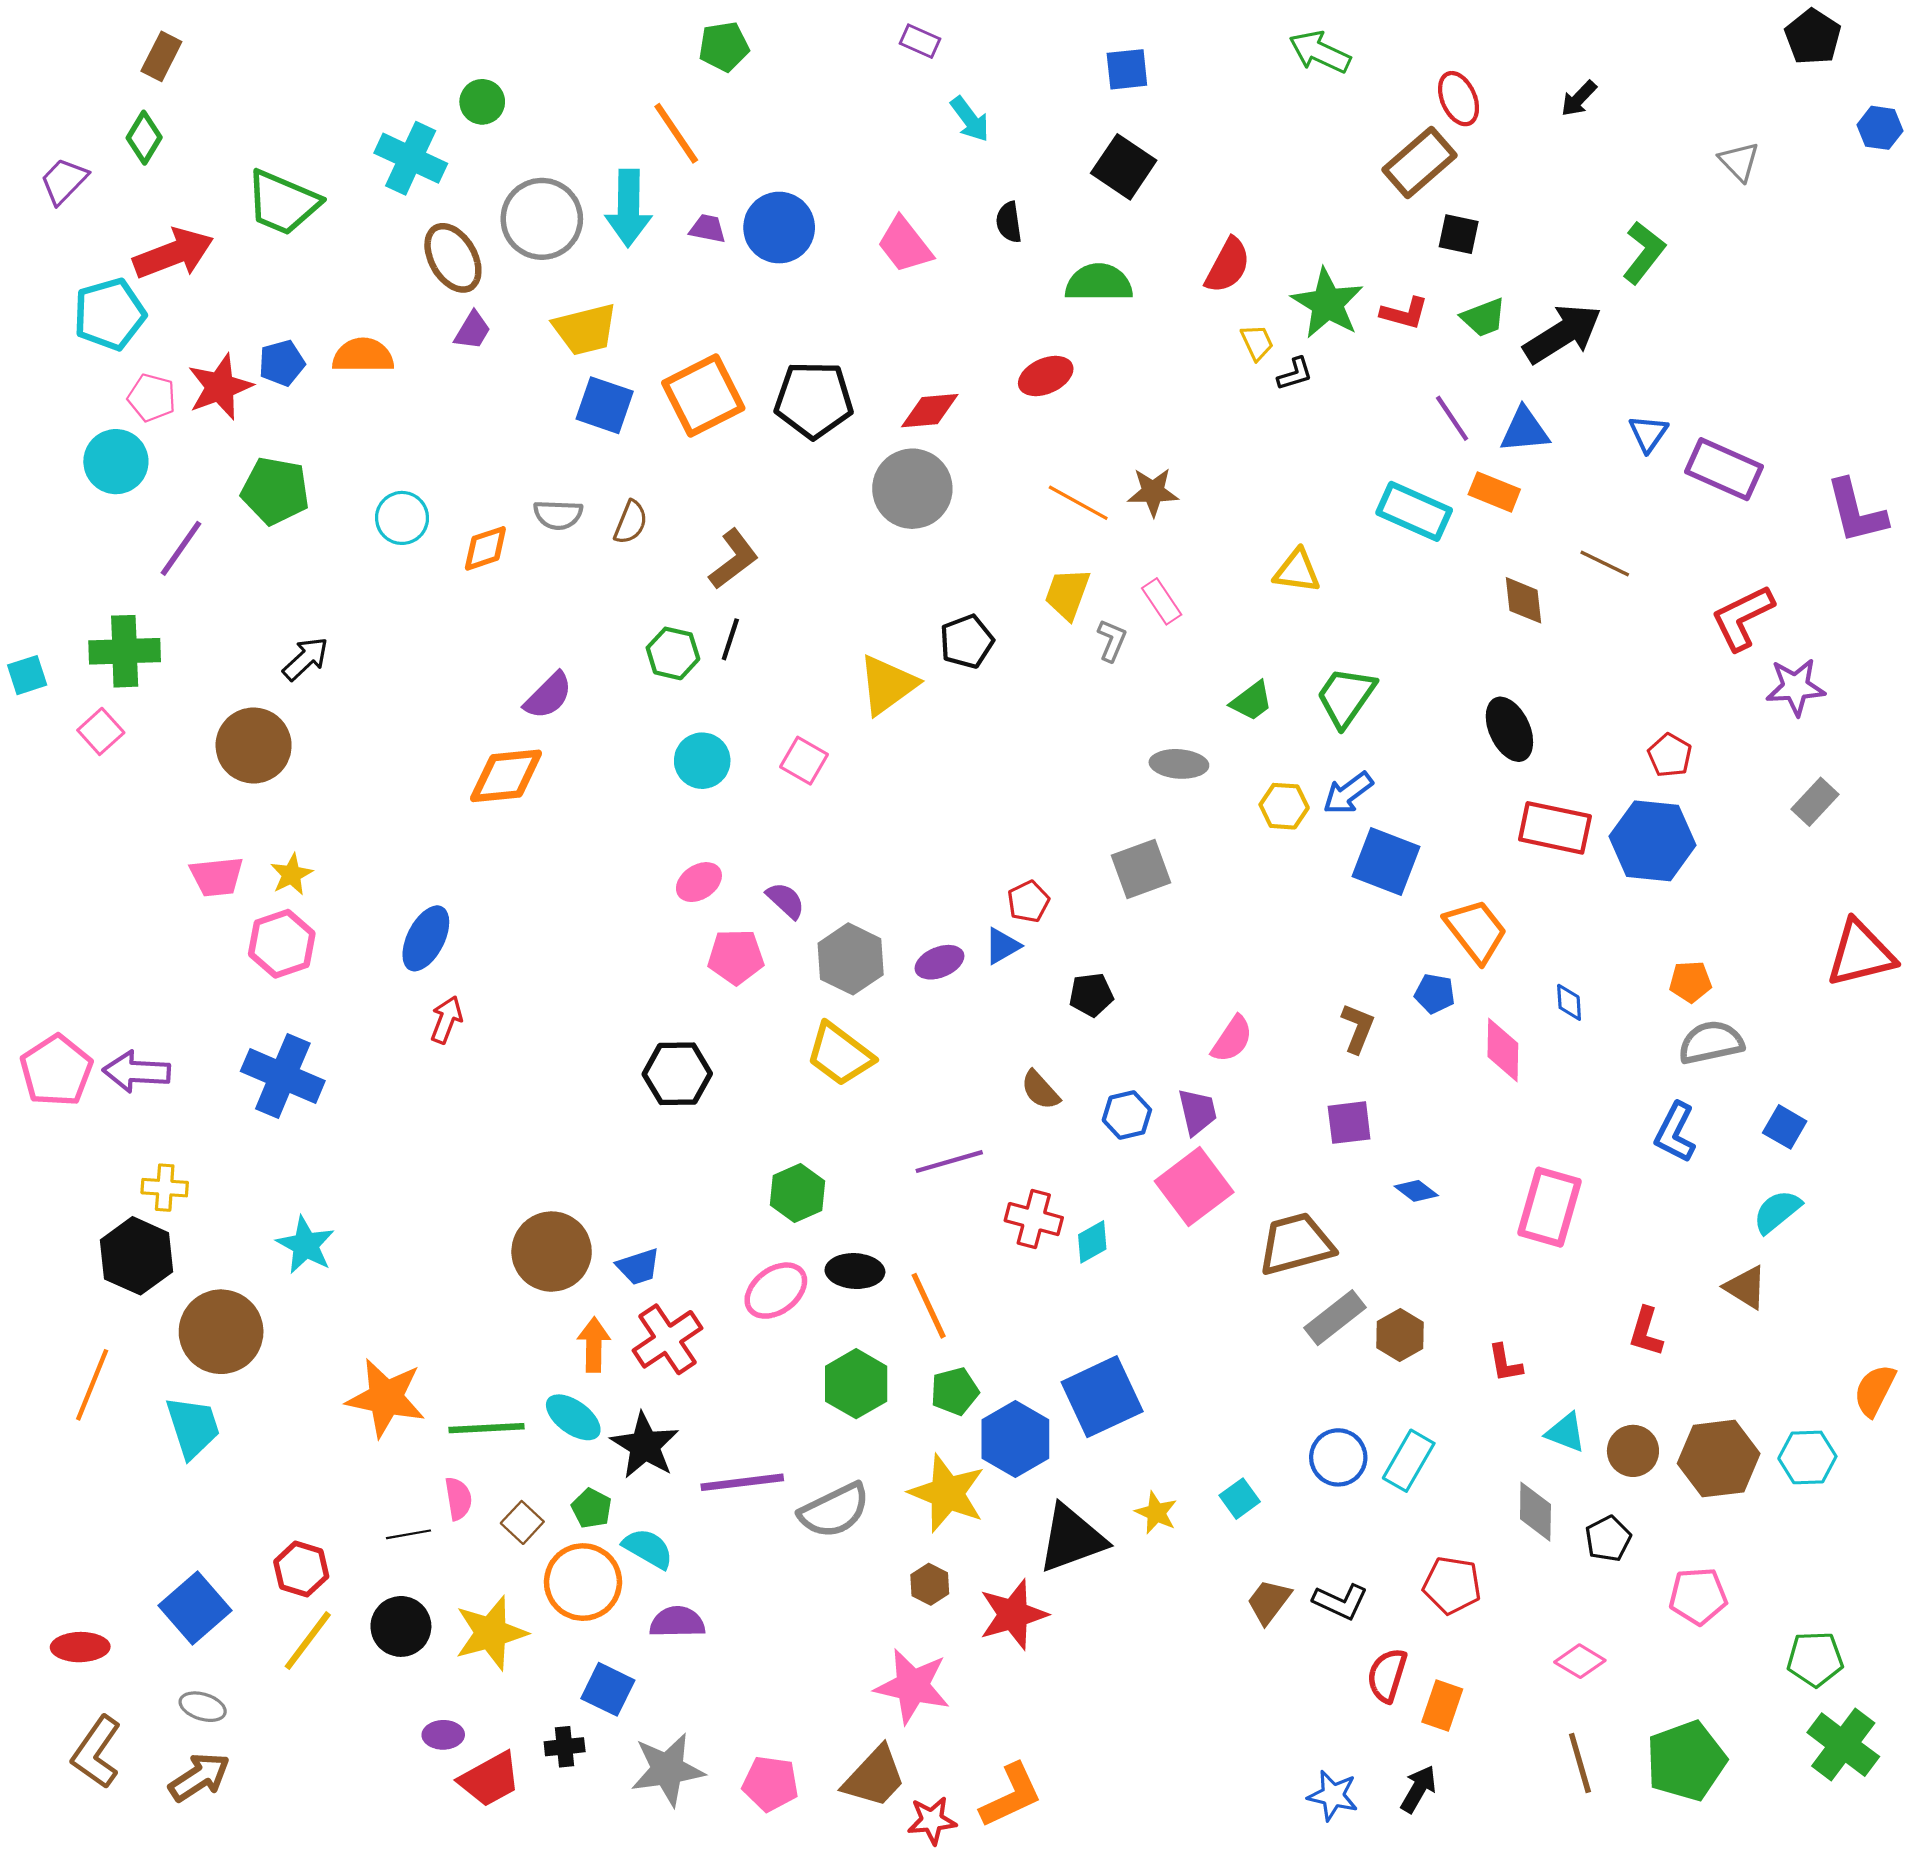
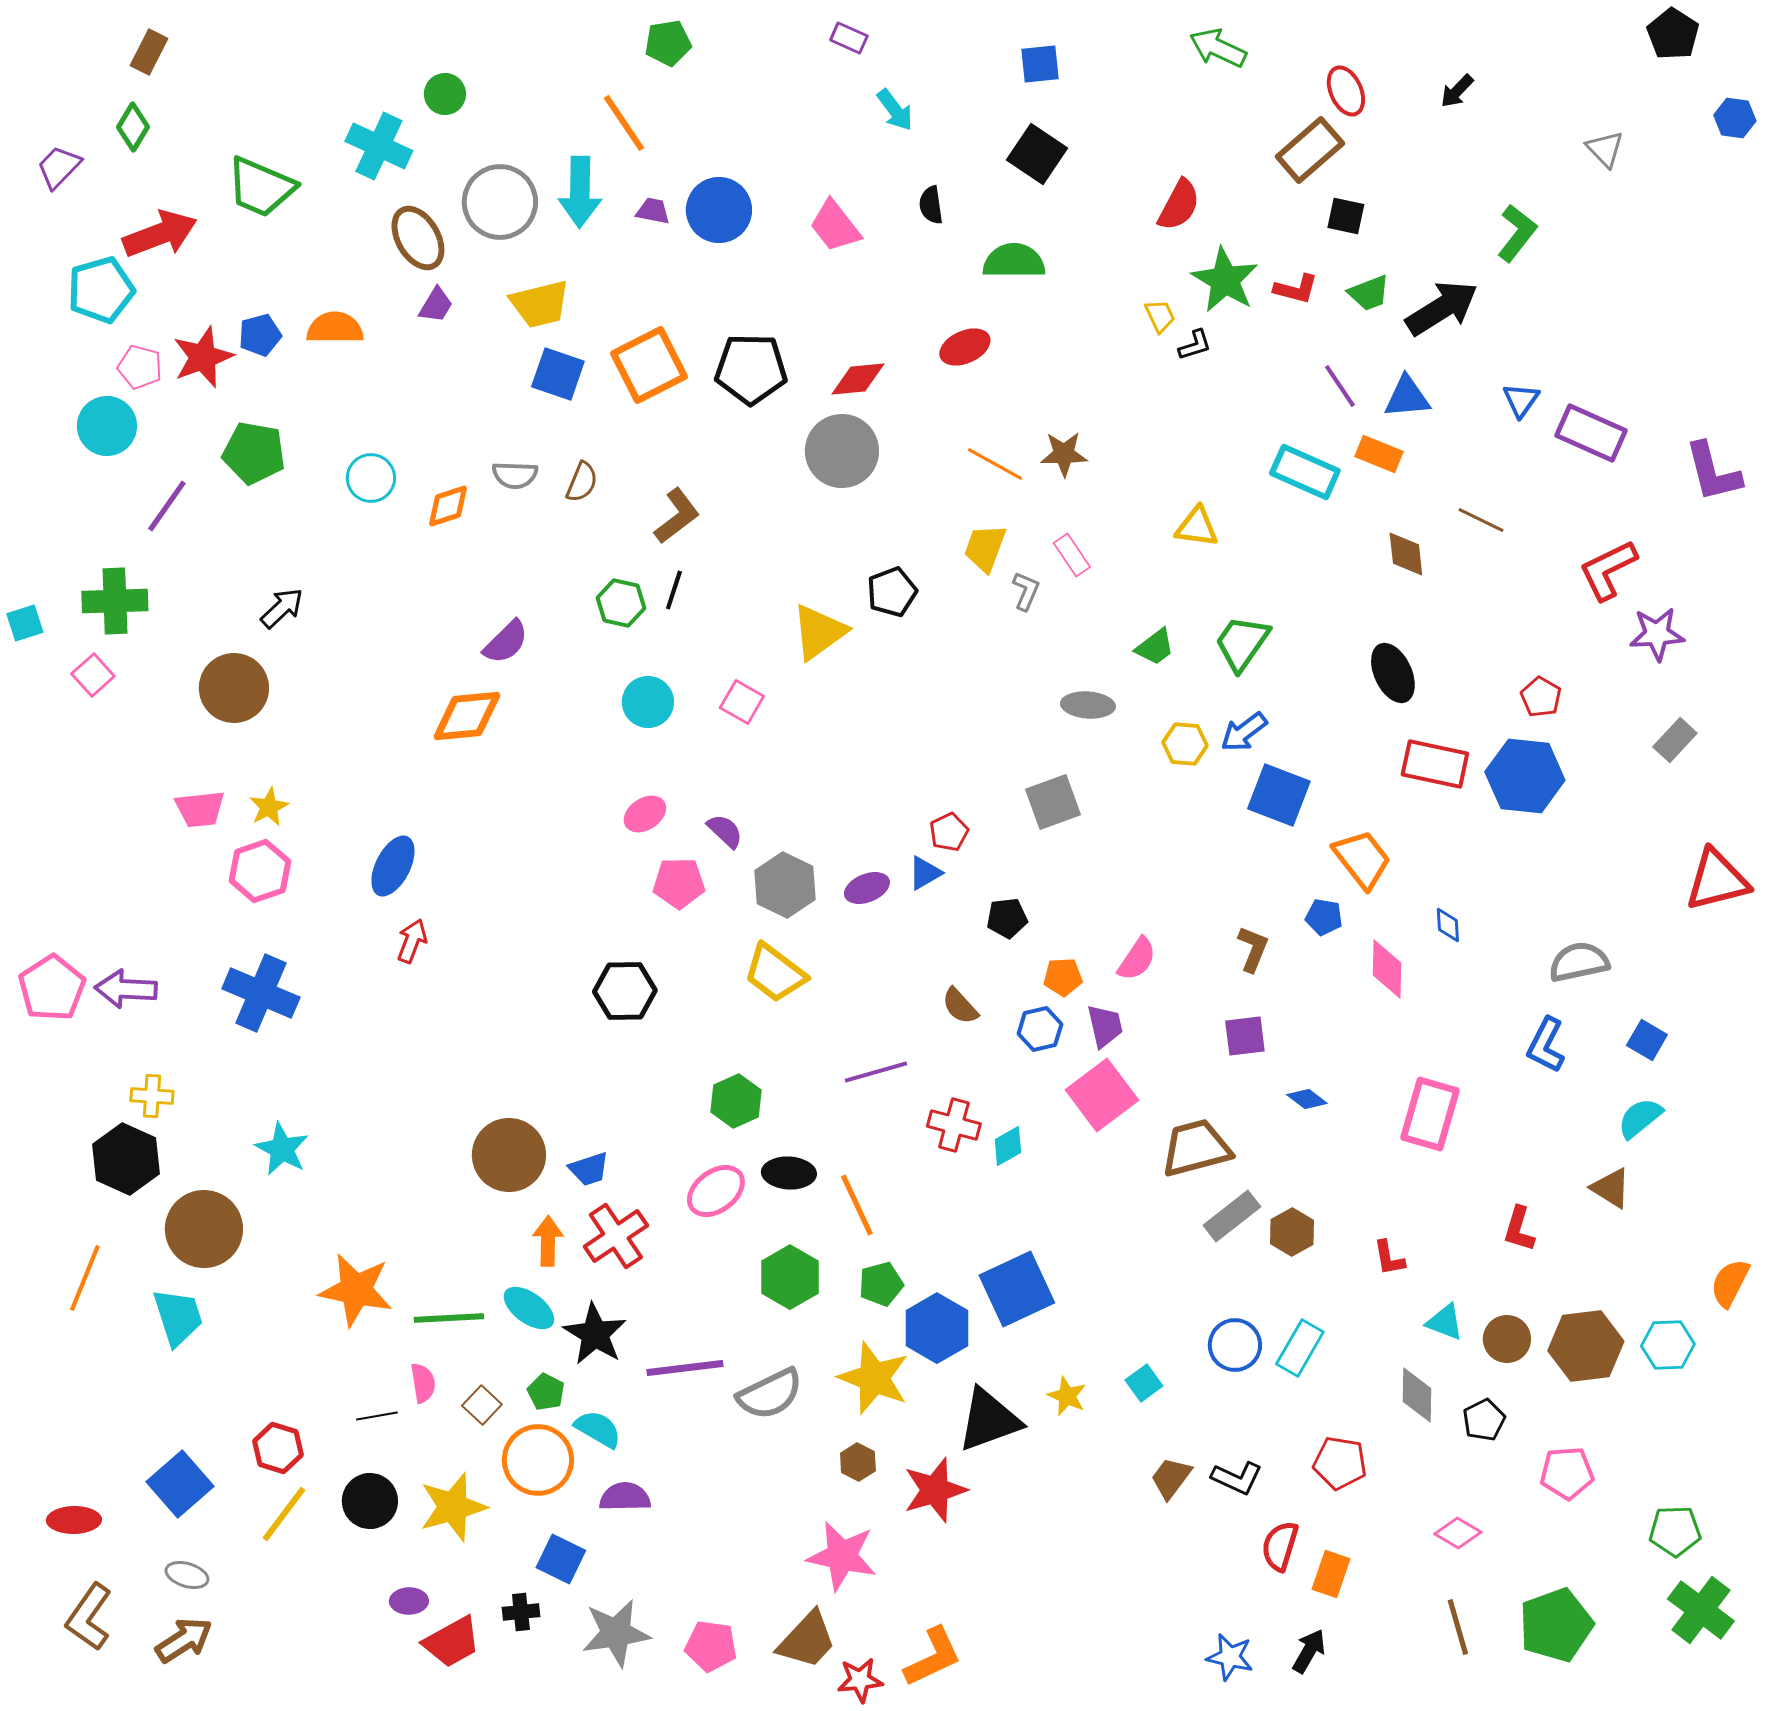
red semicircle: (1228, 265) -> (1179, 205), moved
orange pentagon: (1690, 982) -> (1063, 977), moved

